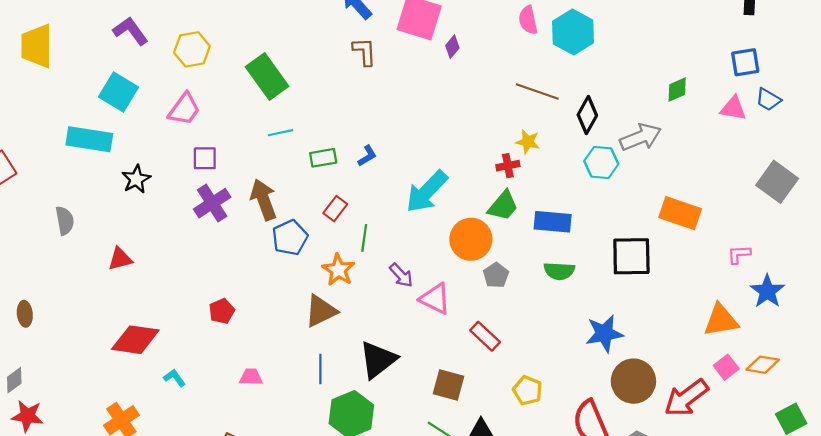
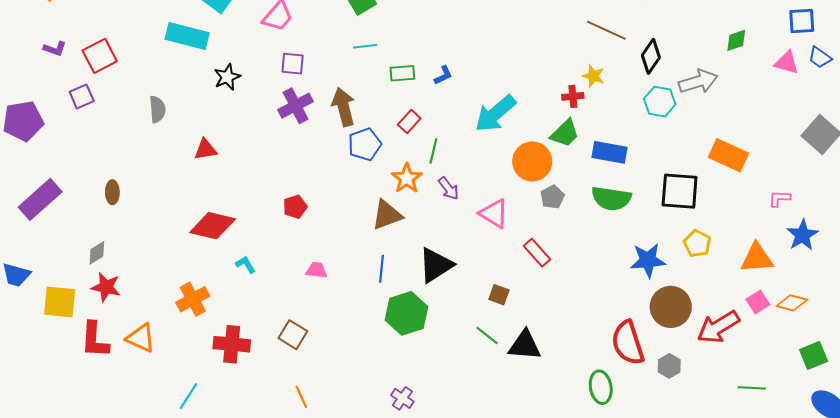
green semicircle: (559, 271) -> (611, 198), size x1.4
purple arrow: (401, 275) -> (449, 188), moved
brown square: (449, 385) -> (499, 295), size x0.7
yellow pentagon: (528, 390) -> (697, 244), moved

